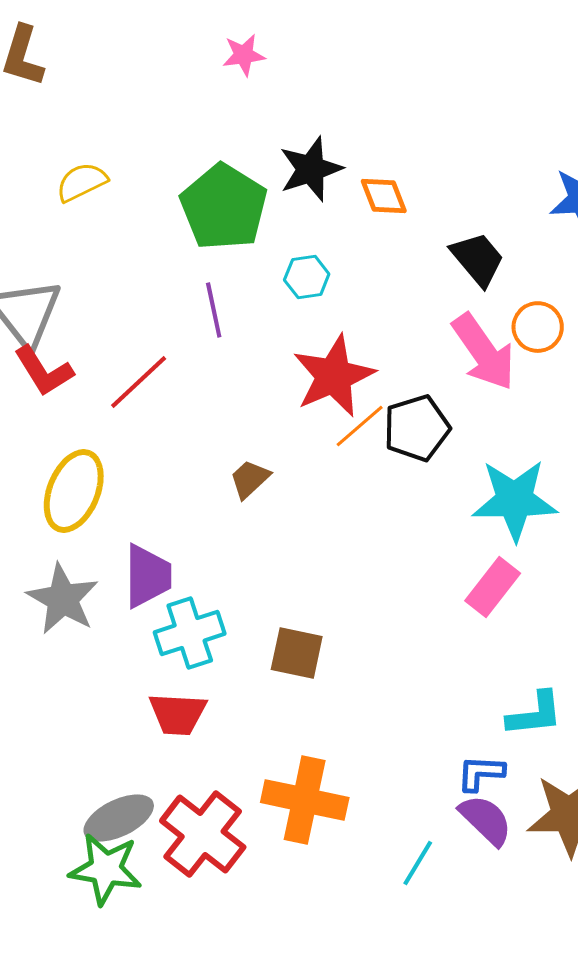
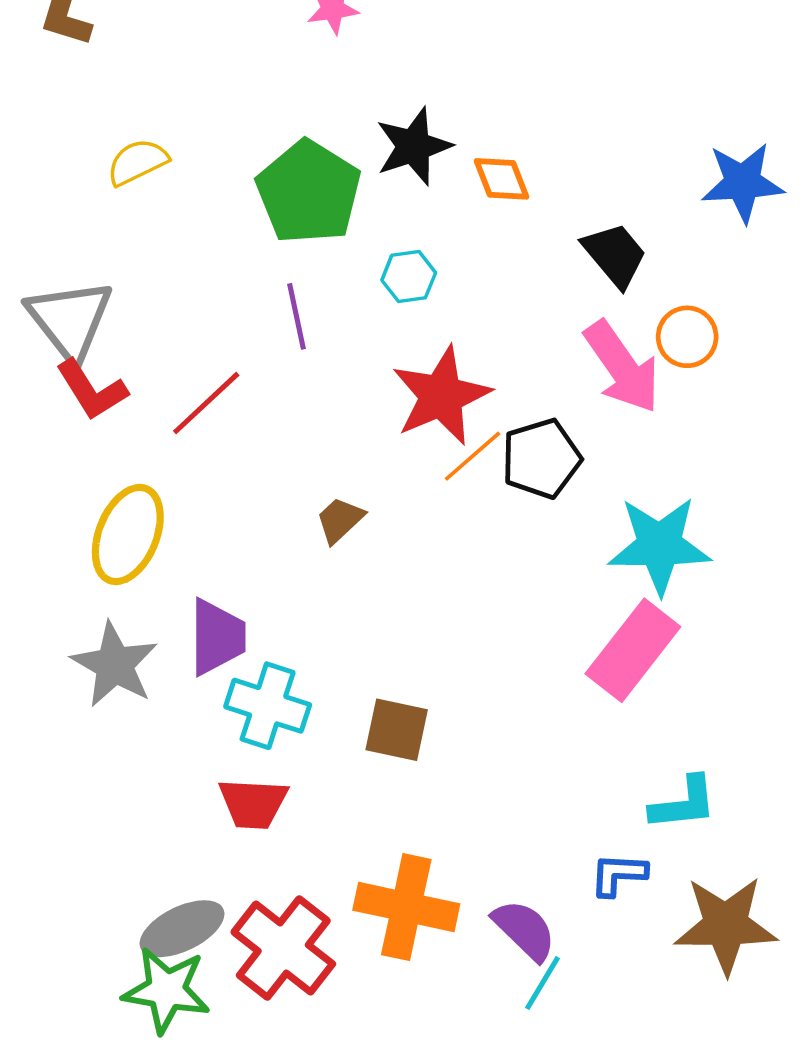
pink rectangle: (493, 587) -> (633, 650), size x1.4
cyan cross: (190, 633) -> (268, 706), turned 36
purple semicircle: (486, 820) -> (524, 930), moved

